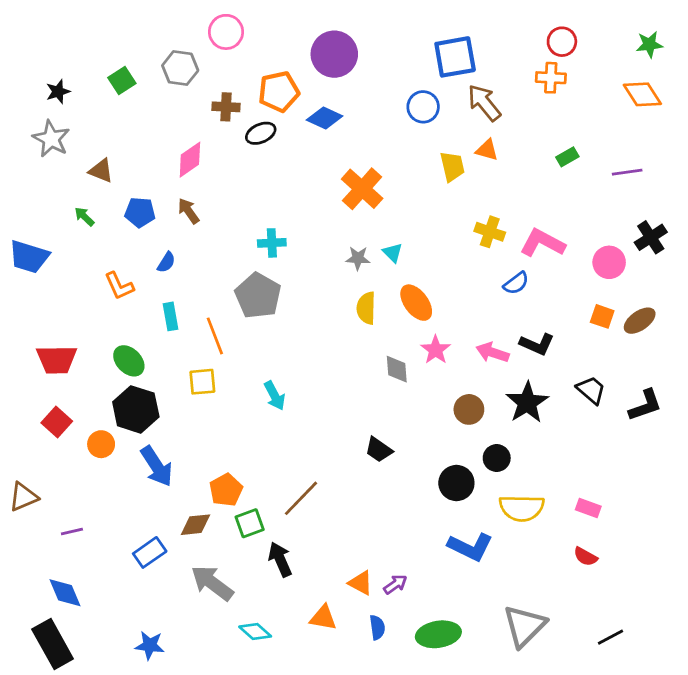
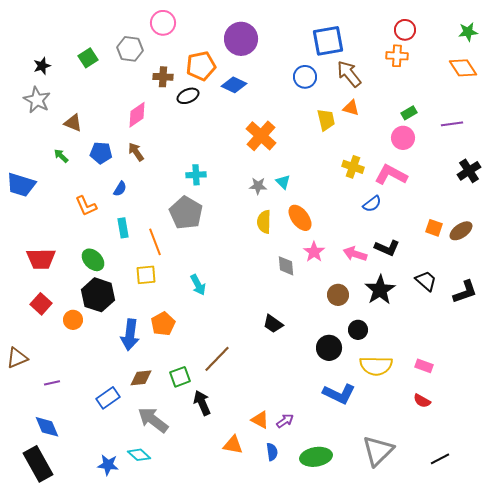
pink circle: (609, 262) -> (403, 138), moved
blue arrow: (157, 466) -> (130, 335), moved, turned 40
orange pentagon: (226, 490) -> (163, 324), moved
cyan diamond: (255, 632) -> (139, 455), moved

